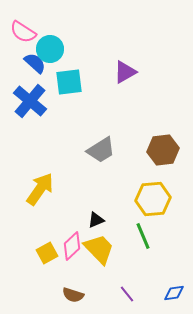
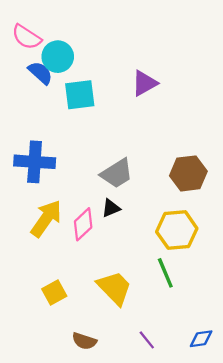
blue cross: (30, 101) -> (35, 162), moved, turned -36
black triangle: (96, 220) -> (111, 208), moved
pink diamond: (72, 246) -> (83, 224), moved

